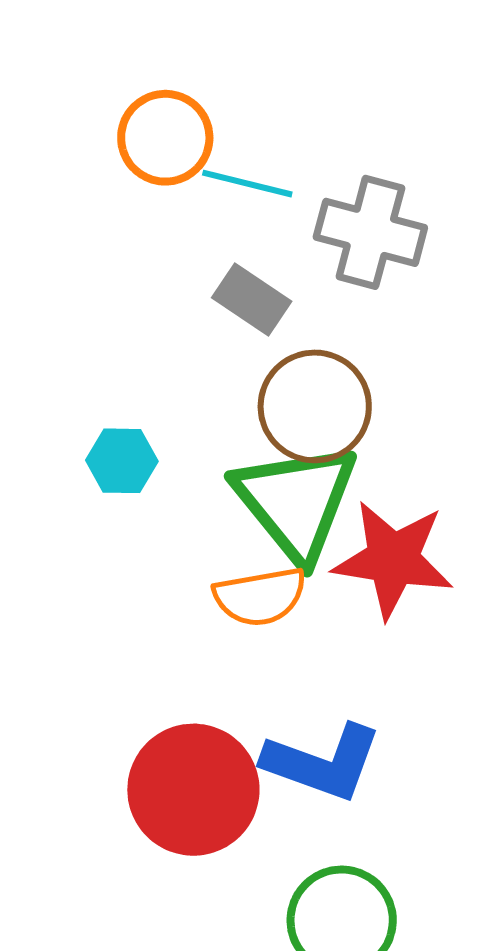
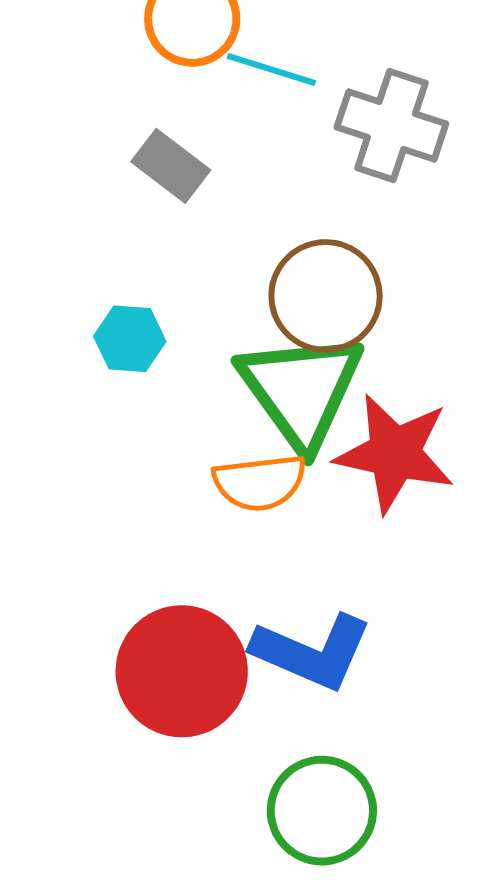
gray rectangle: (252, 300) -> (171, 166), moved

